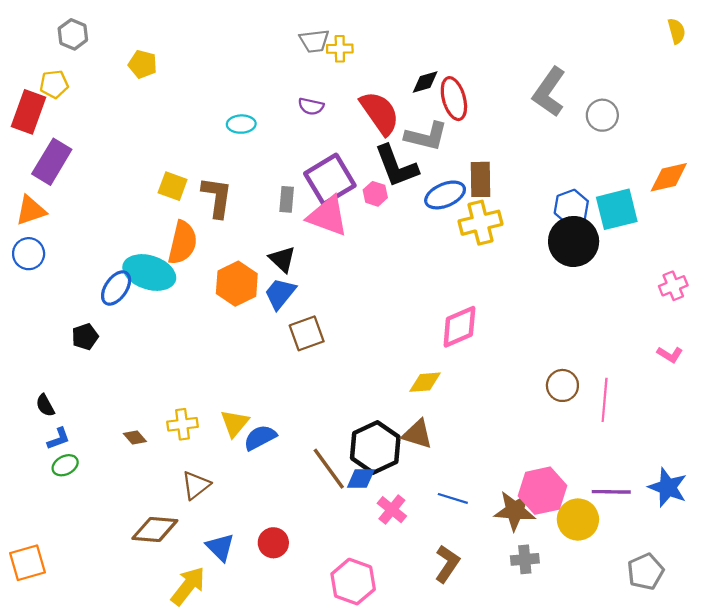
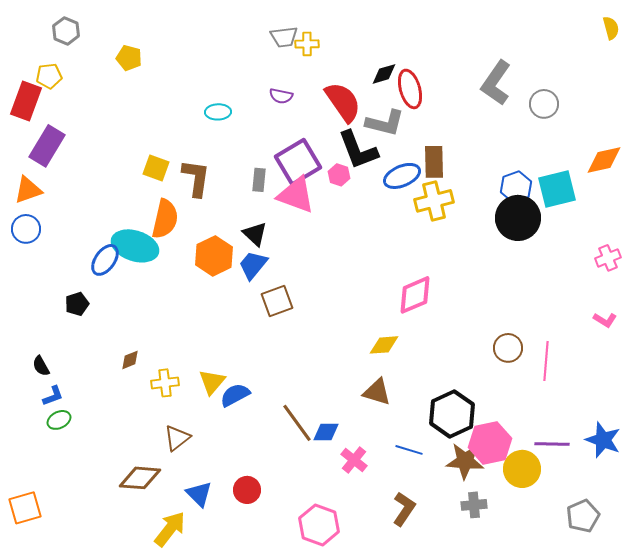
brown diamond: (135, 438) -> (130, 360), moved, turned -70
black hexagon: (375, 448) -> (452, 414), moved

